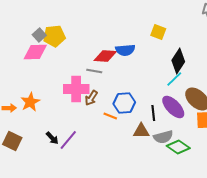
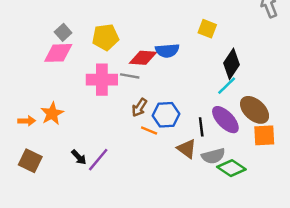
yellow pentagon: (54, 36) -> (105, 37), moved
pink cross: (76, 89) -> (102, 80), moved
brown arrow: (91, 98) -> (139, 107), moved
brown triangle: (141, 131) -> (187, 149), turned 36

